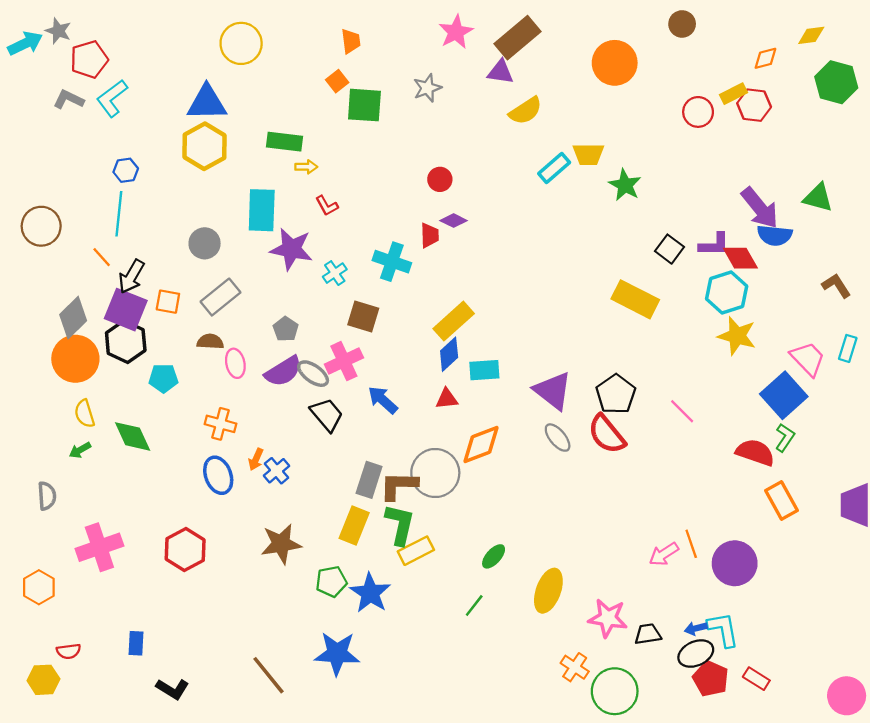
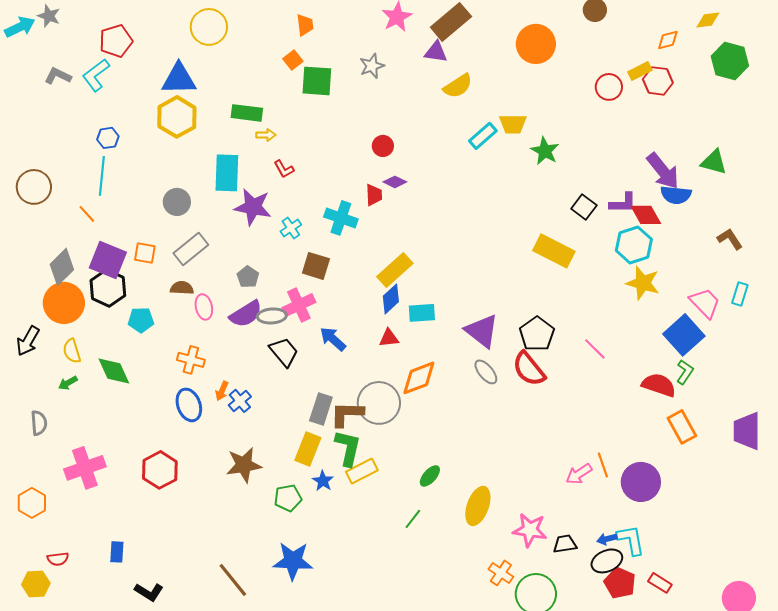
red pentagon: (89, 59) -> (116, 41), moved
black arrow: (131, 276) -> (28, 341), moved
gray ellipse: (313, 374) -> (272, 316), turned -40
blue star: (370, 593) -> (323, 481), moved, size x0.6

